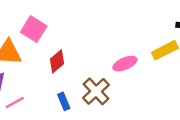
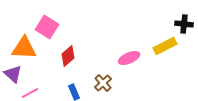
brown cross: (96, 91) -> (103, 83), size x0.7

